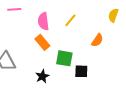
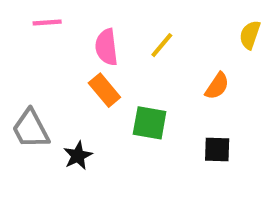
black square: (81, 71) -> (217, 150), moved
black star: (42, 76) -> (78, 156), moved

